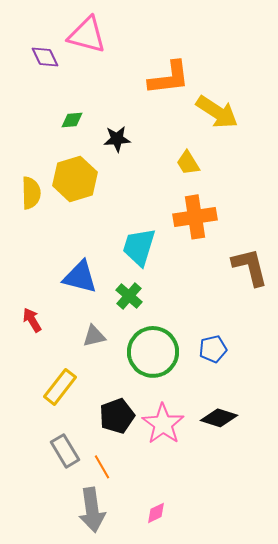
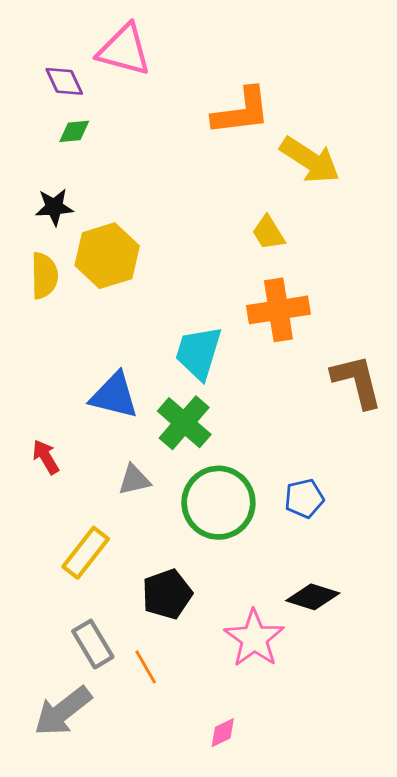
green diamond: (72, 120) -> (74, 131), moved
black star: (117, 139) -> (54, 207), moved
green cross: (129, 296) -> (184, 423), size x1.4
pink star: (163, 424) -> (254, 638), moved
gray arrow: (92, 510) -> (63, 711), moved, turned 60

